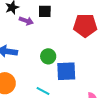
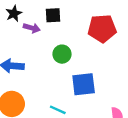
green circle: (48, 56) -> (62, 54), moved

